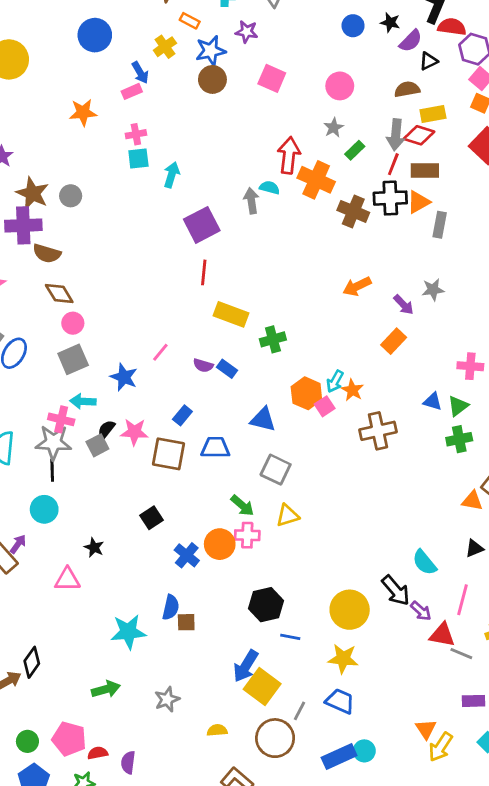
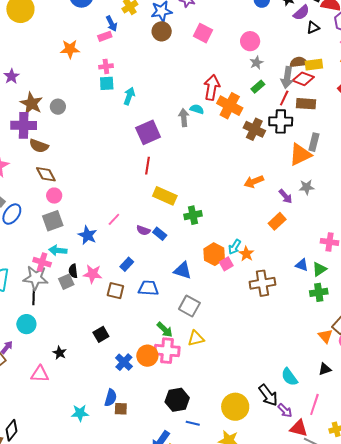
brown semicircle: (407, 89) -> (299, 62), moved
gray star: (334, 128) -> (256, 63), moved
orange triangle: (418, 202) -> (300, 155), moved, size x1.4
black semicircle: (106, 429) -> (73, 271), turned -48
brown square: (168, 454) -> (115, 291), size x0.7
orange triangle: (472, 501) -> (325, 336), turned 35
pink cross: (247, 535) -> (167, 351), size x1.4
cyan star: (128, 632) -> (80, 413), size x0.7

